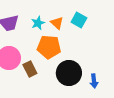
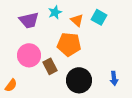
cyan star: (38, 23) -> (55, 12), moved
black circle: (69, 73) -> (79, 80), moved

